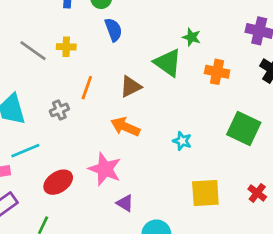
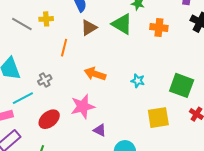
brown triangle: (131, 87) -> (89, 28), moved
gray cross: (59, 110) -> (45, 80), moved
green square: (244, 128) -> (182, 85), moved
pink star: (105, 169) -> (83, 106), turned -30

